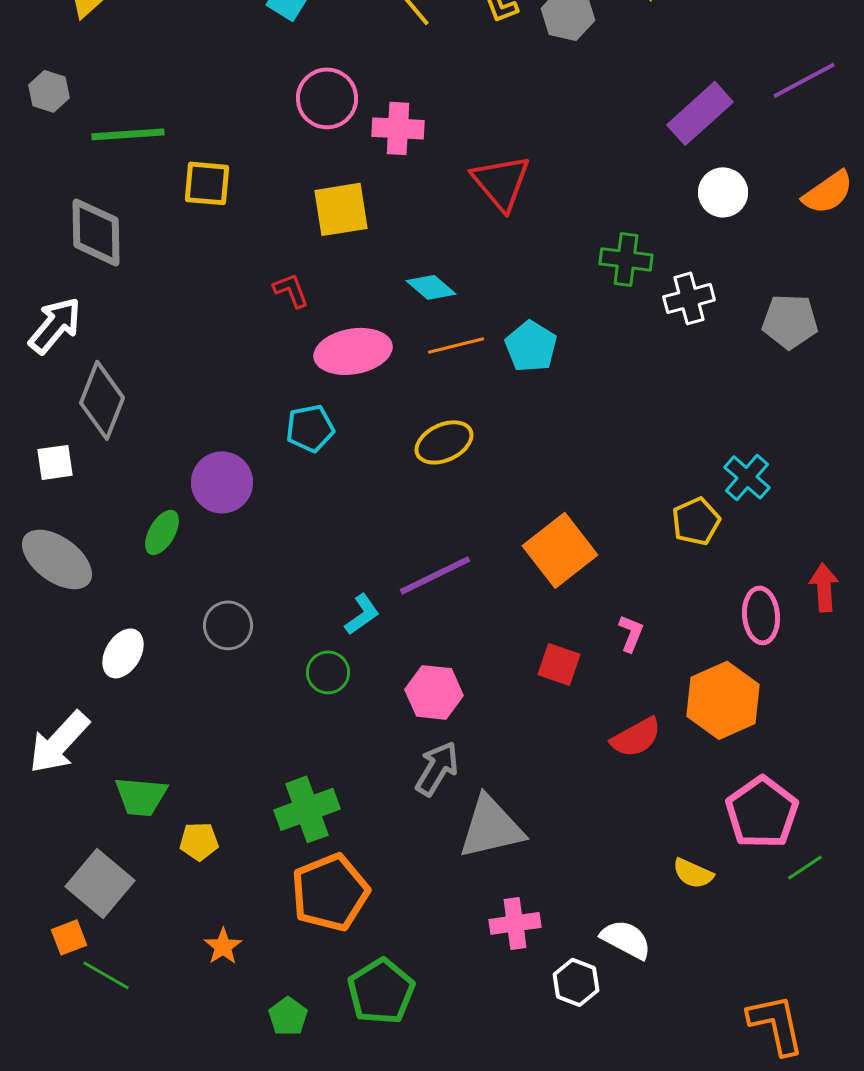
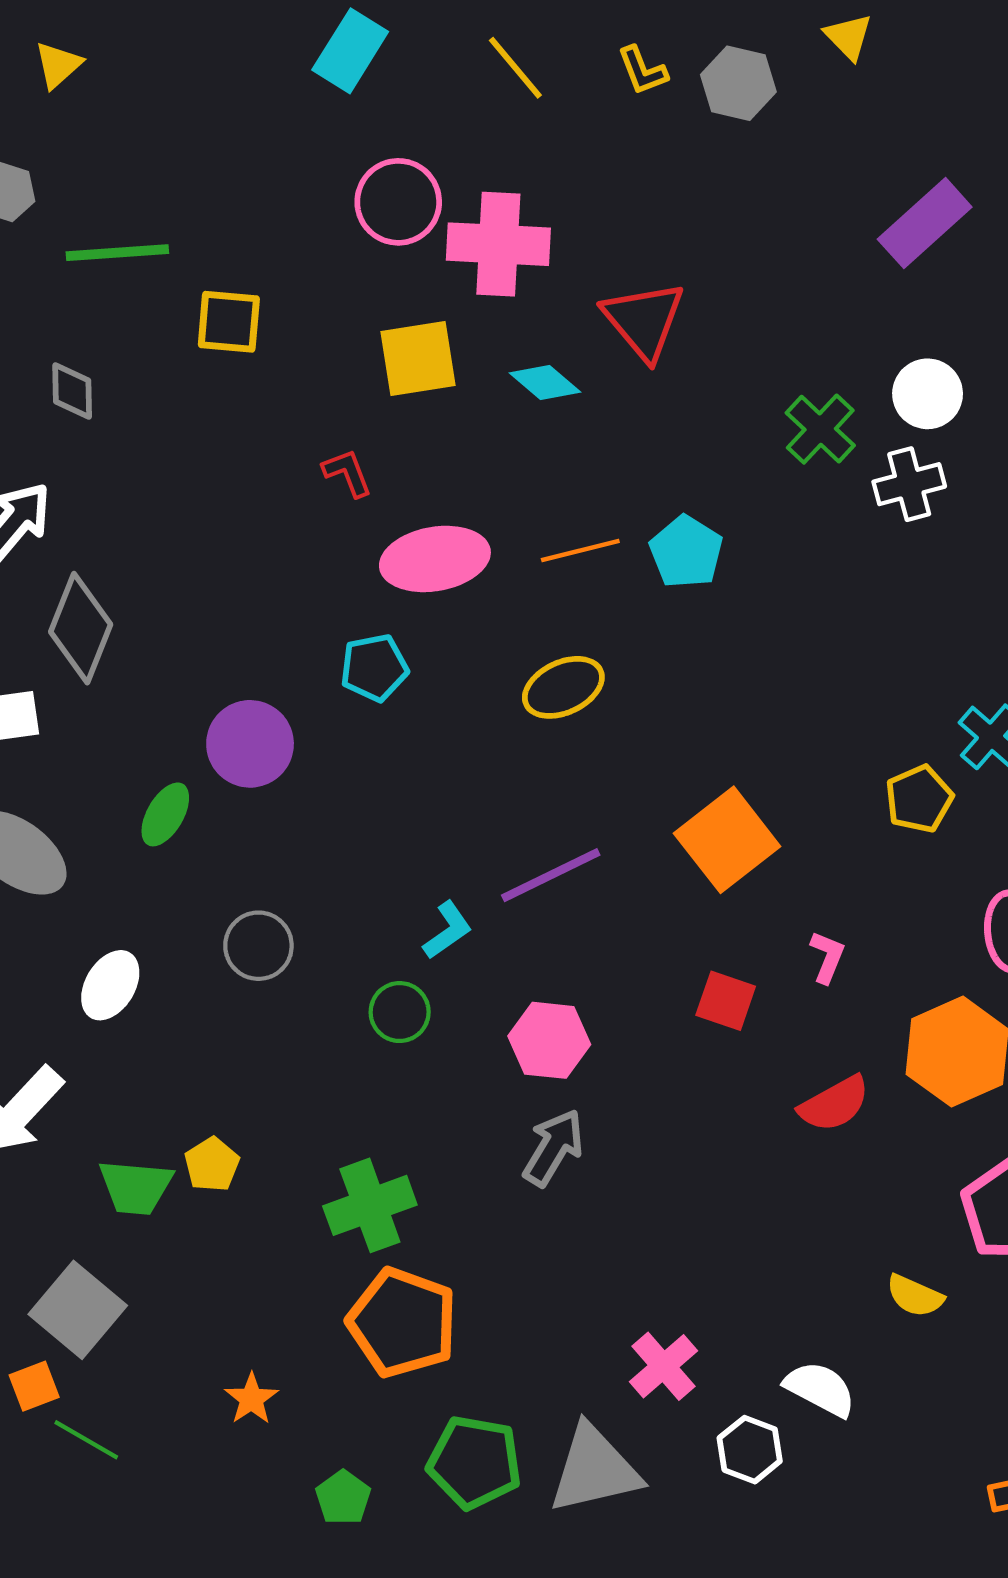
pink cross: (398, 128) -> (498, 244), size x1.4
white circle: (723, 192) -> (928, 394), moved
gray diamond: (96, 232) -> (72, 391), size x0.6
green cross: (626, 259) -> (820, 429), turned 36
cyan diamond: (431, 287) -> (545, 383), moved
gray triangle: (491, 827) -> (594, 1469), moved
yellow pentagon: (199, 841) -> (212, 1164), moved, turned -30
orange pentagon: (330, 892) -> (402, 1323), turned -30
pink cross: (515, 923) -> (664, 1366), turned -33
green pentagon: (381, 991) -> (474, 1462), turned -30

